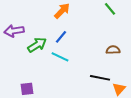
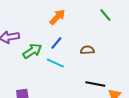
brown semicircle: (113, 50) -> (87, 50), moved

